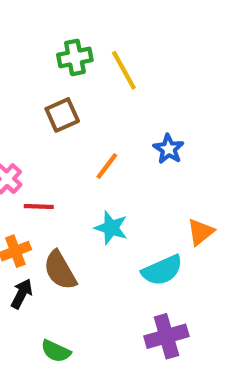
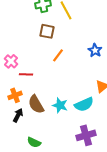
brown square: (62, 115) -> (47, 31), moved, turned 35
blue star: (169, 149) -> (95, 50), moved
cyan star: (111, 228) -> (60, 105), moved

